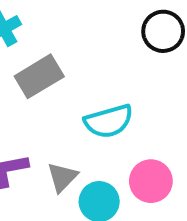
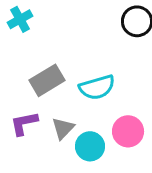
gray rectangle: (39, 76) -> (47, 80), moved

